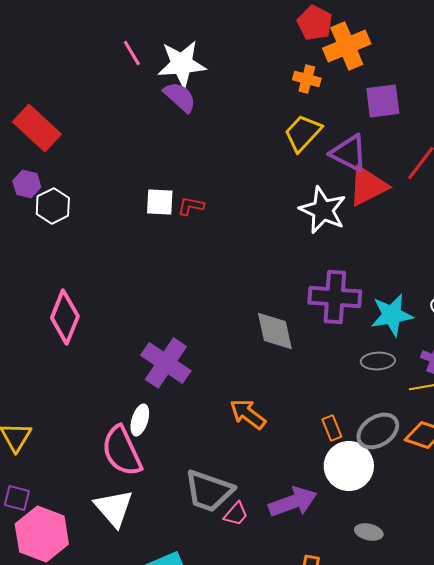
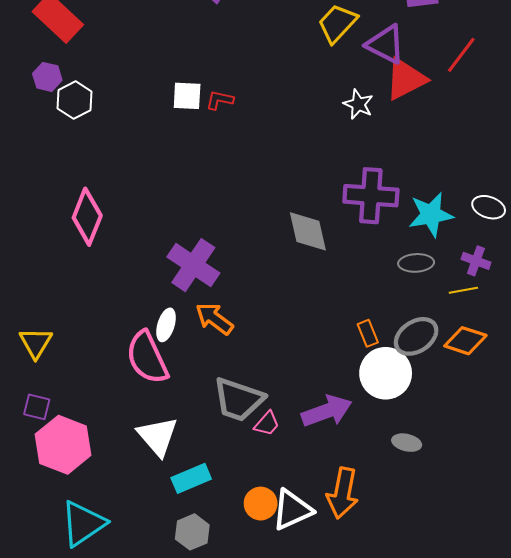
white star: (323, 210) -> (358, 104), size x0.6
orange arrow: (248, 414) -> (214, 319), moved
white triangle: (114, 508) -> (158, 436), moved

